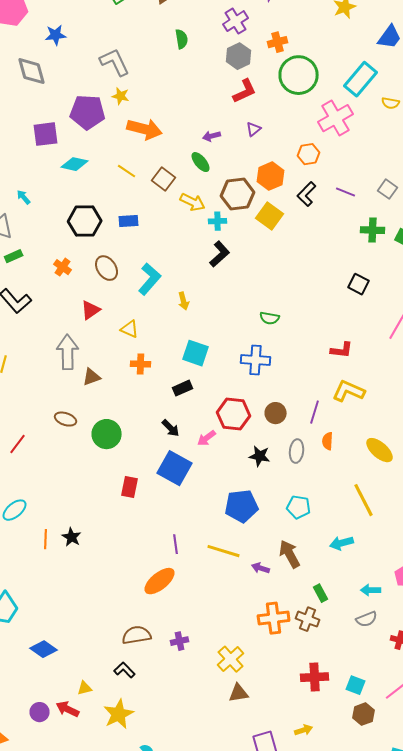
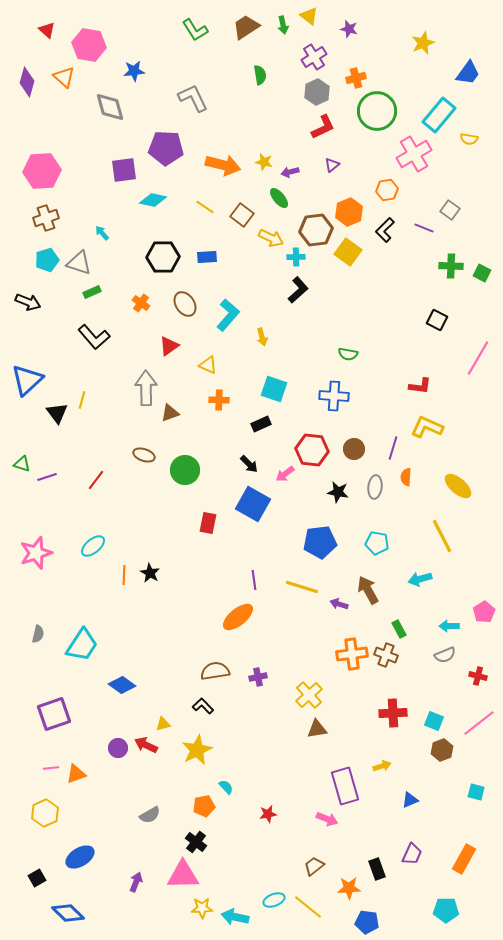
yellow star: (121, 96) -> (264, 162), moved
gray square: (388, 189) -> (450, 210), moved

